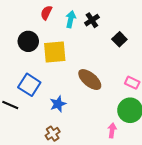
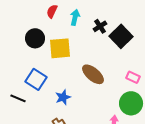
black cross: (92, 20) -> (100, 26), moved
black square: (119, 39) -> (121, 36), size x1.6

